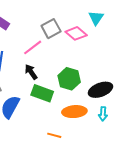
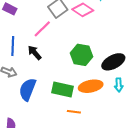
black arrow: (31, 72) -> (35, 53), moved
green rectangle: (42, 93) -> (63, 89), moved

